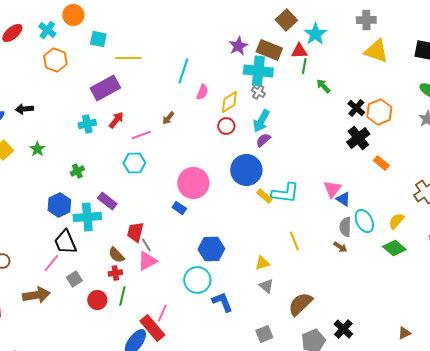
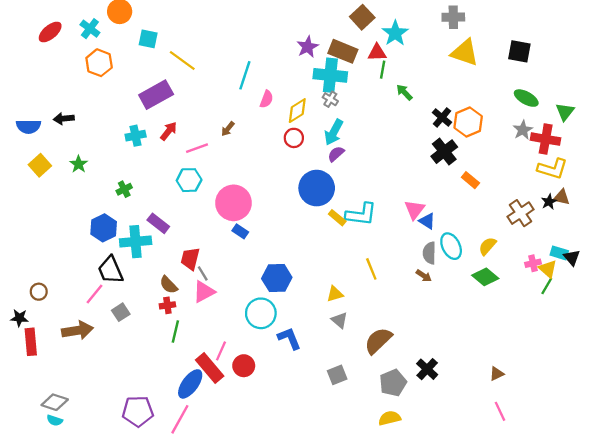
yellow line: (128, 58) -> (182, 60), turned 35
pink circle: (193, 183) -> (233, 203), moved
red circle: (97, 300) -> (244, 366), moved

